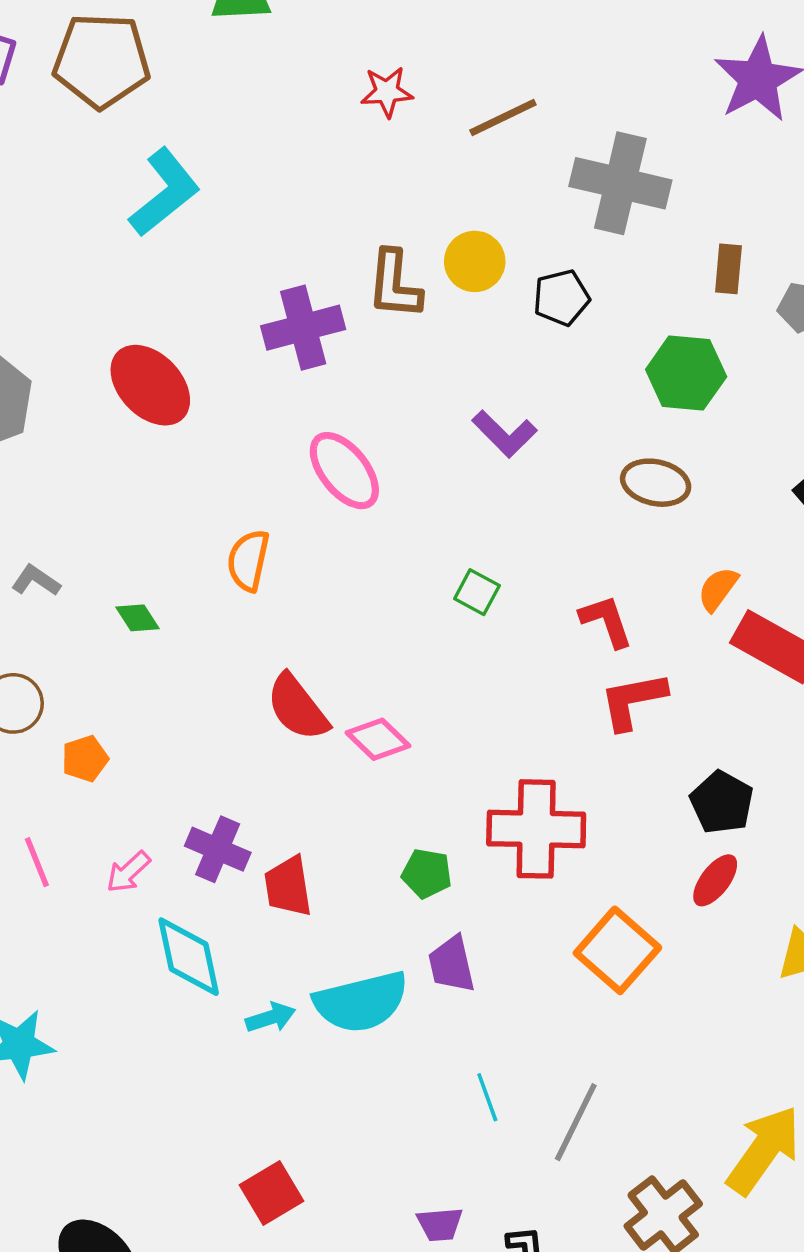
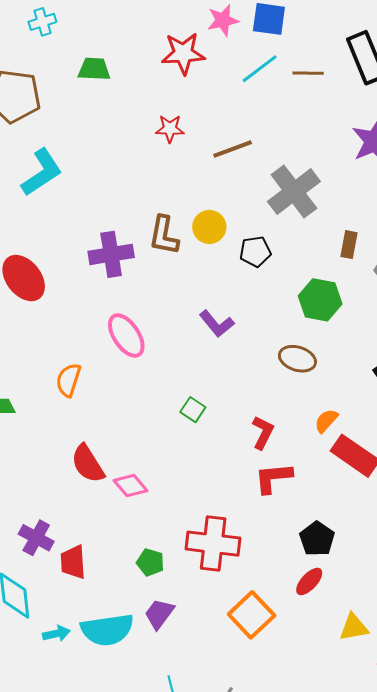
gray cross: (620, 183) -> (294, 192), turned 34
red L-shape: (606, 621) -> (263, 433), turned 40
purple trapezoid: (452, 964) -> (159, 614), turned 44

